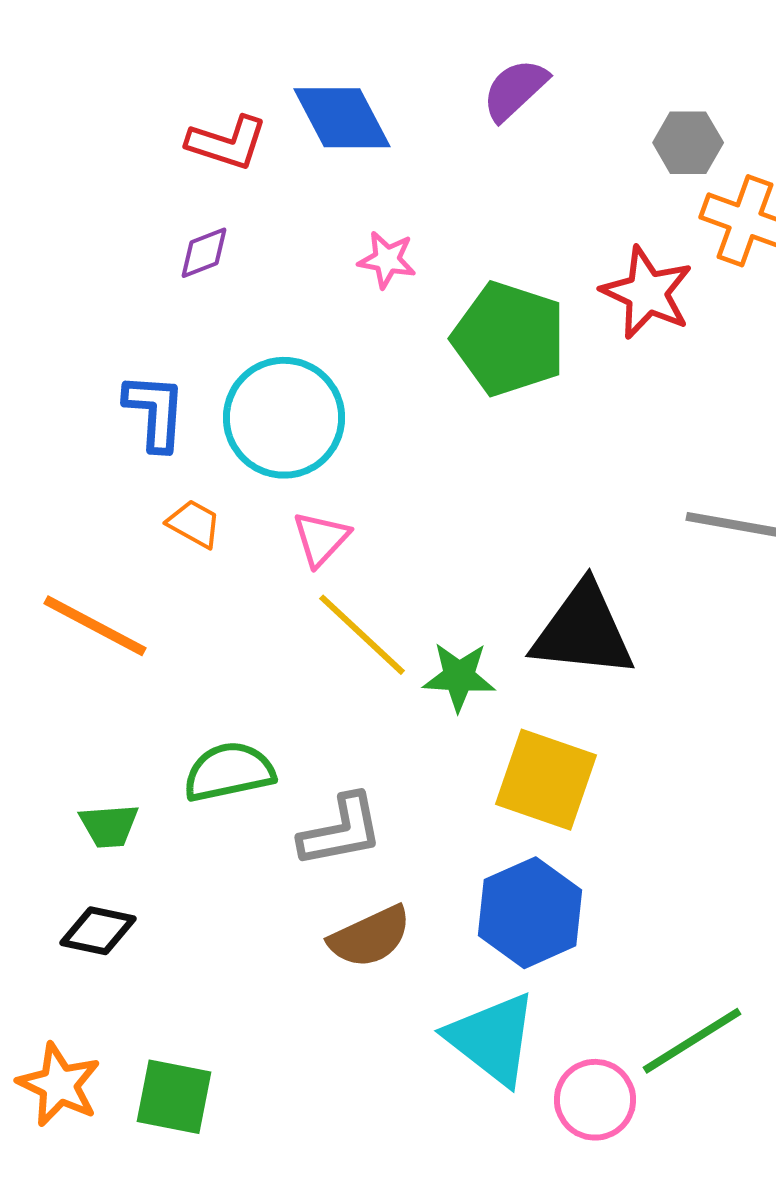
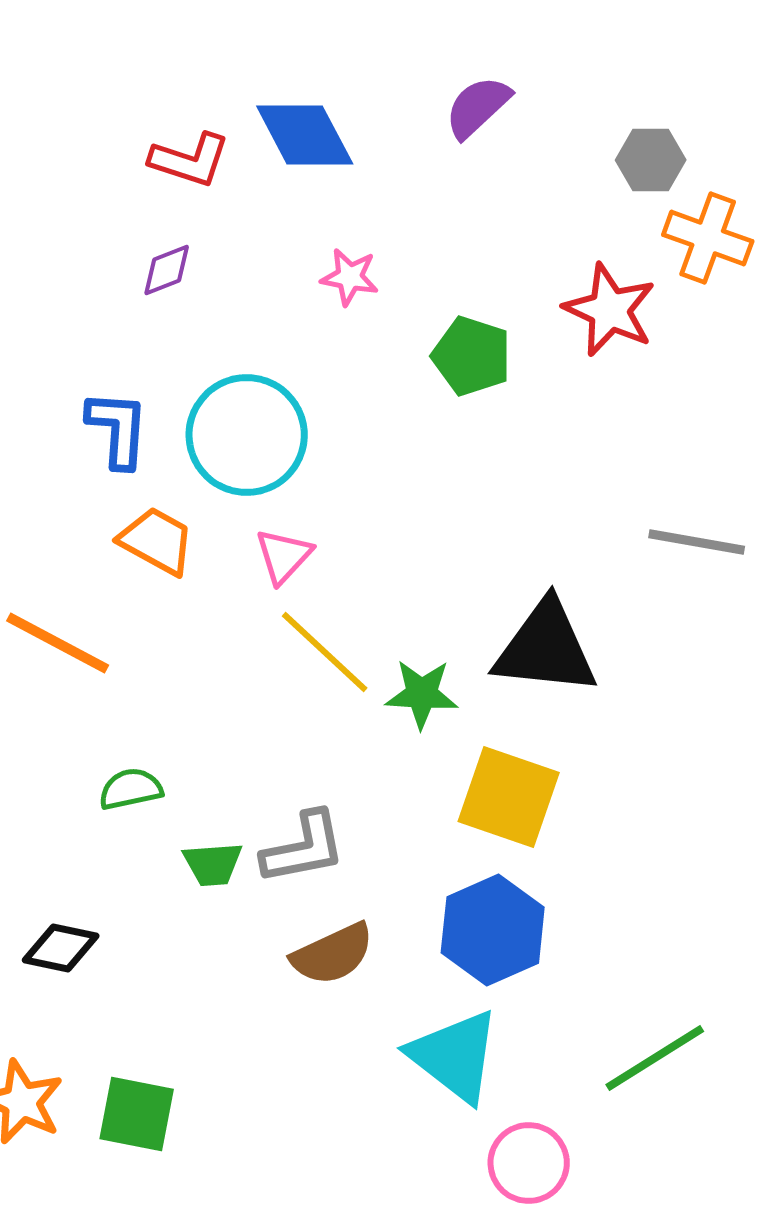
green pentagon: (509, 339) -> (472, 356), size x0.7
orange trapezoid: (194, 524) -> (157, 541), size x1.4
green semicircle: (229, 772) -> (131, 789), moved, size x0.7
green trapezoid: (109, 826) -> (213, 864), moved
pink circle: (595, 1100) -> (529, 1163), moved

